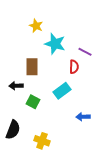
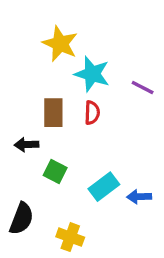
yellow star: (36, 26) -> (60, 44), size x1.5
red semicircle: (74, 67) -> (92, 113), moved
cyan rectangle: (62, 91) -> (104, 187), moved

